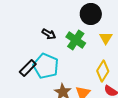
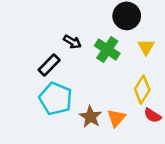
cyan pentagon: (46, 66) -> (56, 99), moved
black rectangle: (28, 68) -> (49, 65), moved

